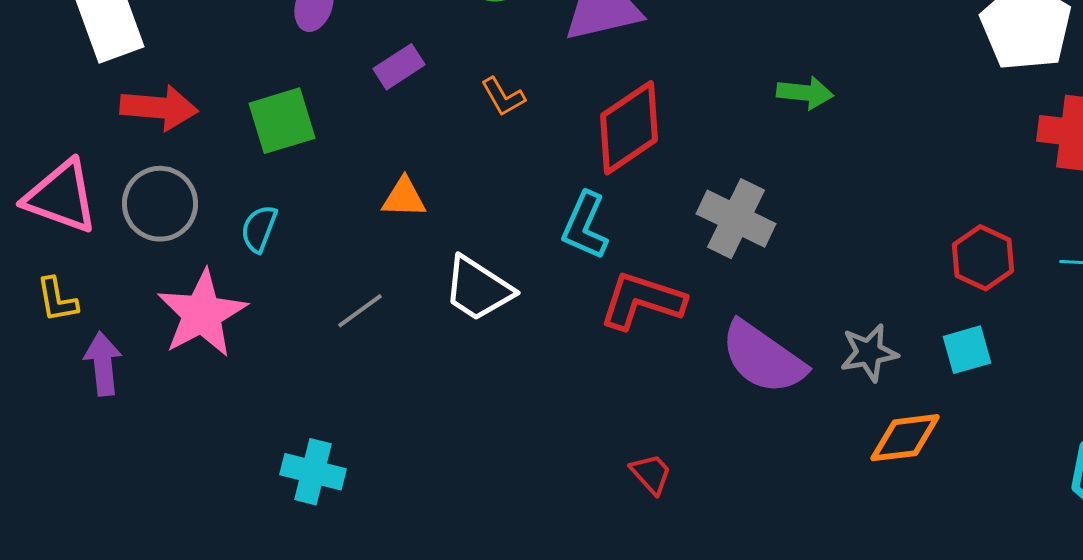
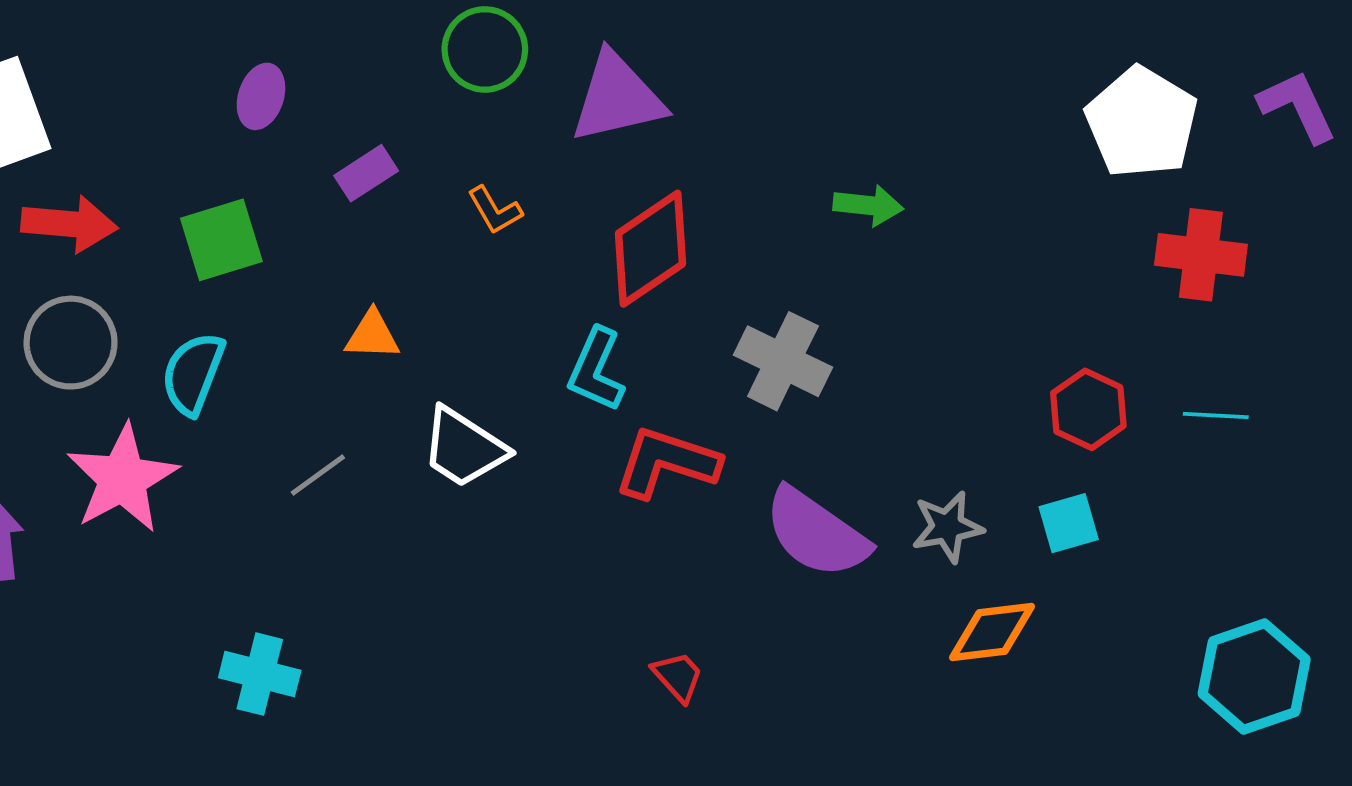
cyan semicircle: (259, 229) -> (193, 374), size x1.4

